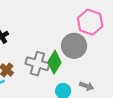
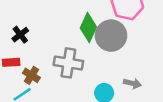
green diamond: (55, 62) -> (88, 28), moved

